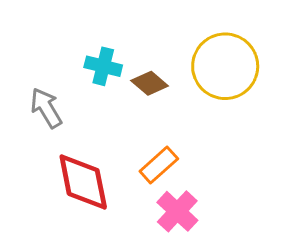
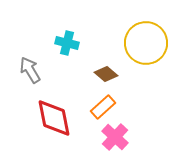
brown diamond: (150, 83) -> (106, 74), moved

